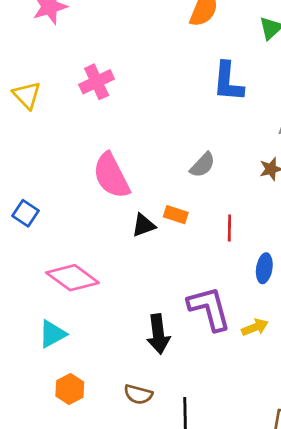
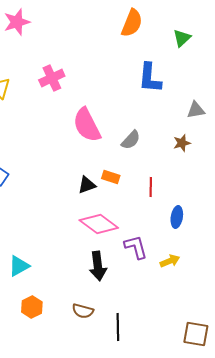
pink semicircle: (111, 176) -> (87, 125), moved
pink diamond: (72, 278) -> (99, 224), moved
purple L-shape: (209, 308) -> (136, 247), size x0.7

